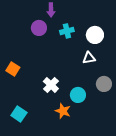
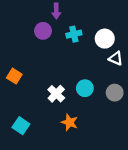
white triangle: (89, 58) -> (116, 58), moved, turned 32
cyan circle: (78, 95) -> (85, 88), moved

